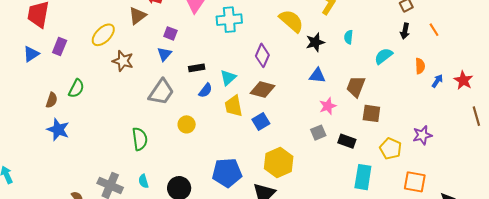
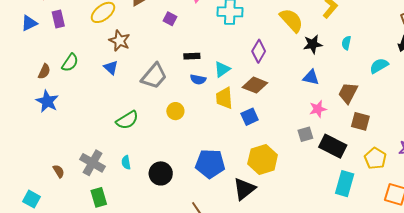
purple rectangle: (60, 46) -> (58, 19), turned -42
blue triangle: (164, 54) -> (111, 68), moved, turned -35
blue semicircle: (205, 90) -> (198, 79), turned 56
green semicircle: (140, 139) -> (127, 120), turned 60
black rectangle: (347, 141) -> (333, 146), size x1.5

